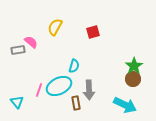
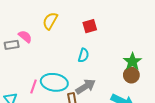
cyan semicircle: (74, 66) -> (83, 55), moved
cyan ellipse: (59, 86) -> (54, 82), turned 35
gray arrow: (89, 90) -> (86, 87), turned -120

